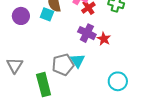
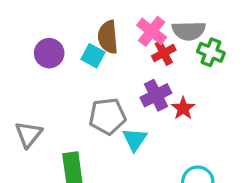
purple cross: (87, 33) -> (156, 95), turned 30
gray pentagon: (63, 65) -> (107, 116), moved

